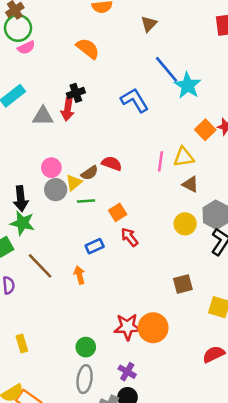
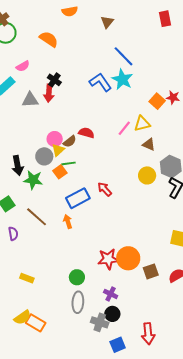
pink semicircle: (26, 48) -> (23, 66), moved
orange semicircle: (88, 49) -> (49, 39), moved
cyan star: (188, 86) -> (122, 79), moved
black cross: (76, 93) -> (54, 80), turned -32
pink line: (160, 161) -> (124, 128), turned 35
pink circle: (51, 168) -> (55, 139), moved
orange square: (118, 212) -> (60, 172), moved
green star: (22, 223) -> (33, 180), moved
blue rectangle: (95, 246) -> (78, 198), size x1.6
brown square: (183, 284) -> (151, 271), moved
yellow rectangle: (22, 343) -> (27, 278), turned -48

